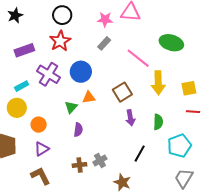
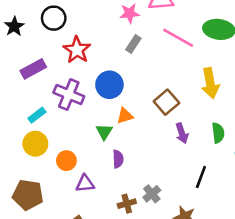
black circle: (62, 15) -> (54, 18), moved
pink line: (138, 58) -> (178, 38), moved
purple triangle: (42, 149) -> (85, 184), moved, turned 35

